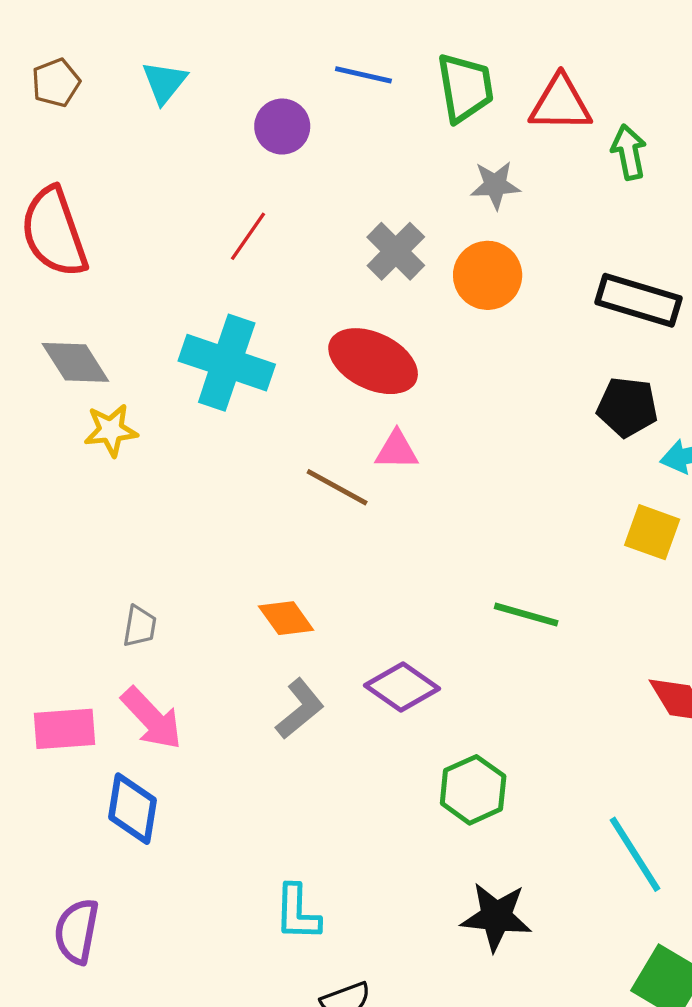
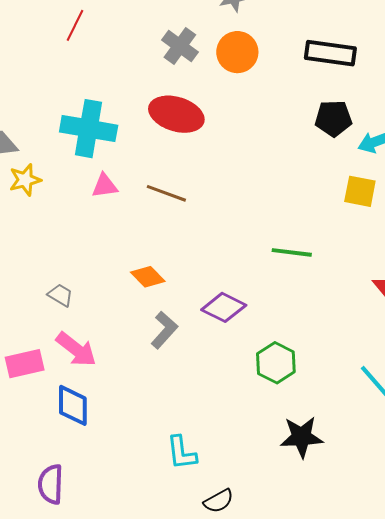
red line: (248, 236) -> (75, 25), moved
pink triangle: (397, 450) -> (105, 186), moved
gray trapezoid: (140, 626) -> (60, 295), turned -60

